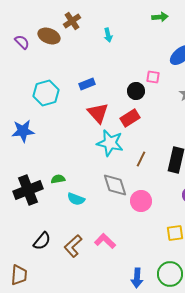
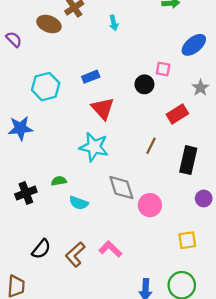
purple semicircle: (22, 42) -> (14, 39), moved
red rectangle: (130, 118) -> (177, 114), moved
cyan star: (110, 143) -> (94, 147), moved
brown line: (141, 159) -> (151, 146), moved
black cross: (28, 190) -> (26, 193), size x0.7

